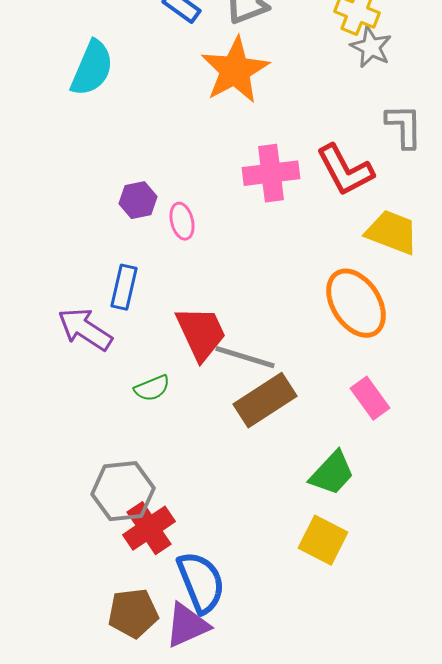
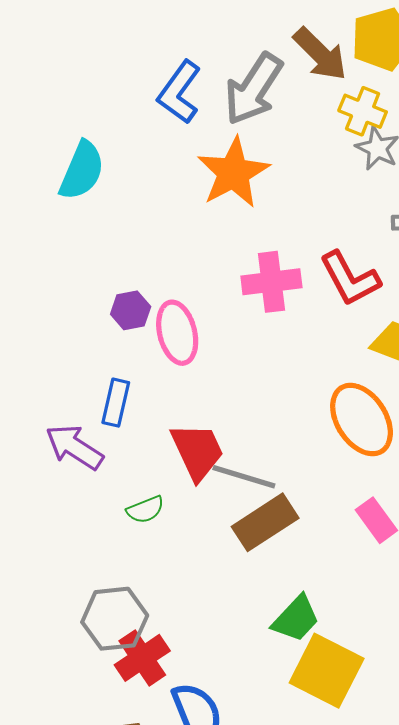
pink ellipse: (182, 221) -> (177, 333), size x1.6
green trapezoid: (332, 473) -> (296, 619), moved
yellow square: (323, 540) -> (327, 671), size x1.4

